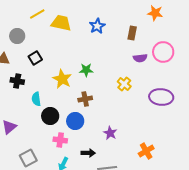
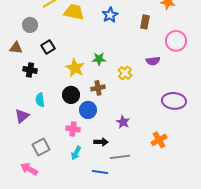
purple semicircle: (140, 58) -> (153, 61), moved
yellow cross: (124, 84) -> (125, 73), moved
purple ellipse: (161, 97) -> (174, 101), moved
cyan semicircle: (36, 99) -> (40, 100), moved
black circle: (50, 116) -> (71, 95), moved

